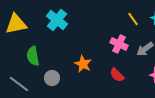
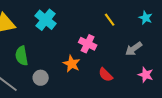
yellow line: (133, 19) -> (110, 20), moved
pink cross: (119, 44) -> (88, 44), moved

